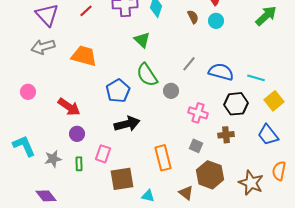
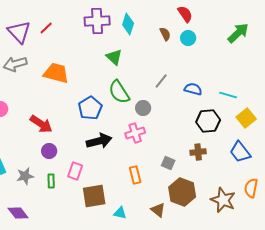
red line: (86, 11) -> (46, 28), moved
blue semicircle: (221, 72) -> (193, 89), size x0.7
pink cross: (198, 113) -> (135, 133), moved, turned -36
orange rectangle: (163, 158) -> (135, 175), size x0.7

